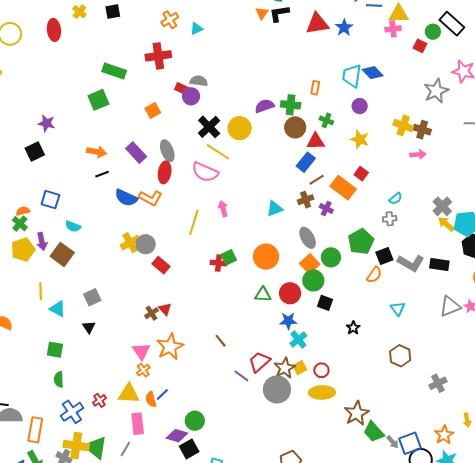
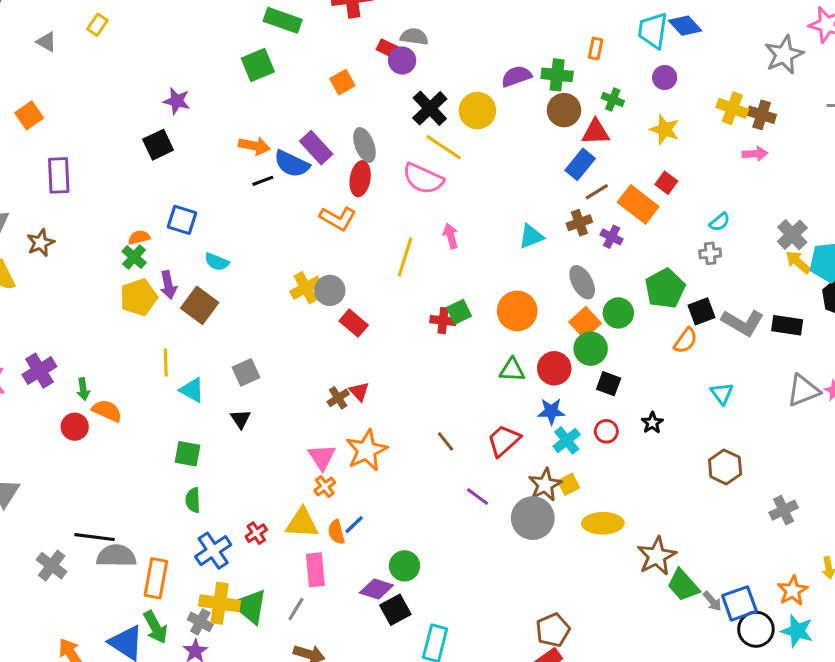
blue semicircle: (126, 198) -> (292, 164), moved
red trapezoid: (259, 362) -> (504, 441), moved
red circle: (321, 370) -> (606, 431), moved

